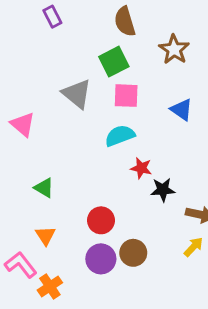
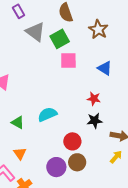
gray triangle: (77, 94) -> (35, 32), moved
cyan semicircle: (120, 136) -> (47, 114), moved
red star: (141, 168) -> (94, 99), moved
red circle: (101, 220) -> (72, 141), moved

